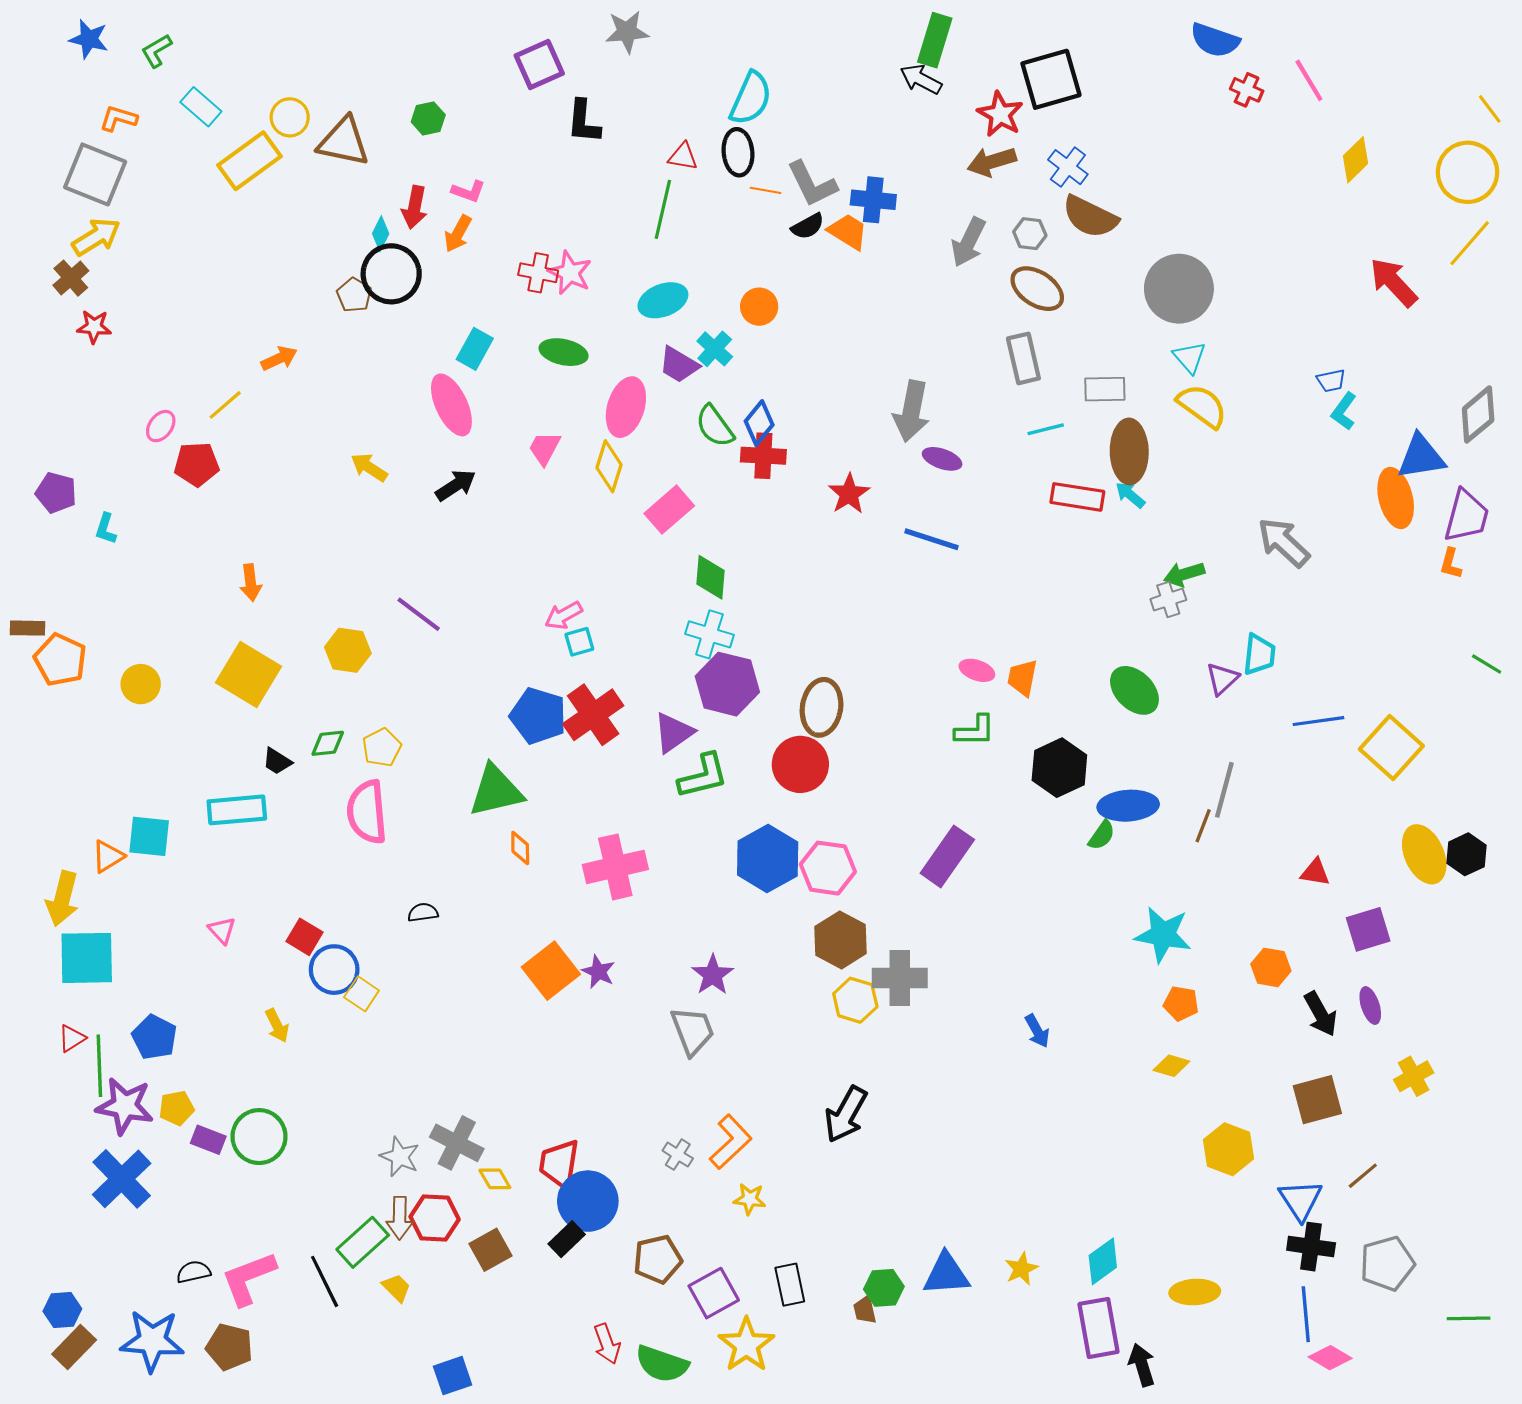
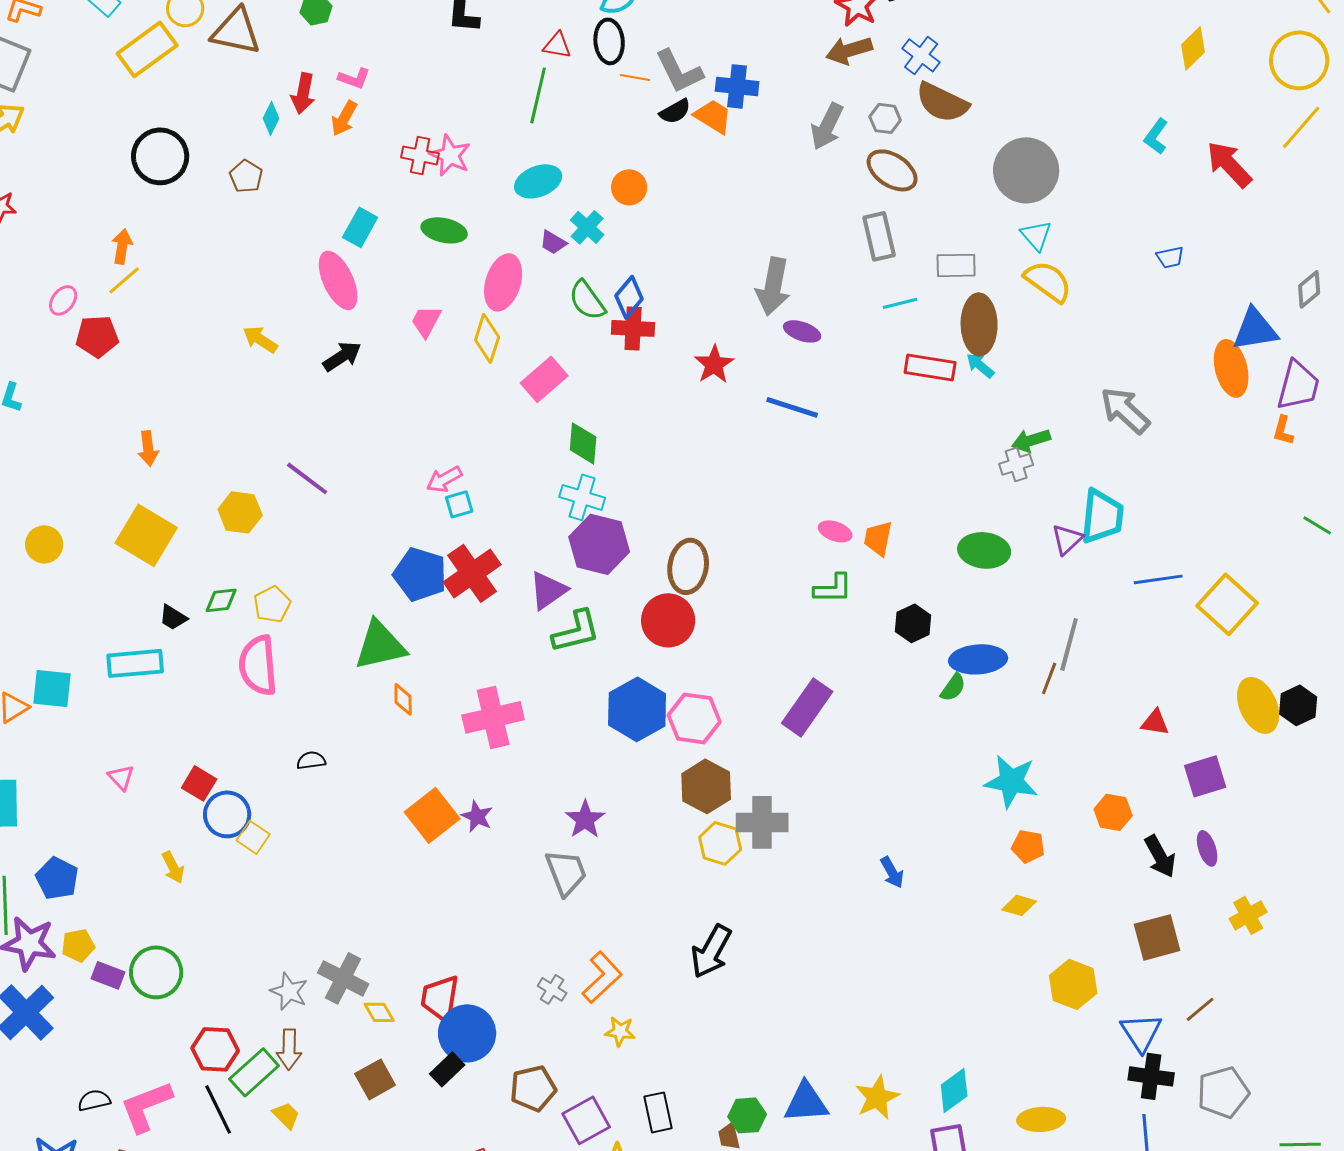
black circle: (391, 274) -> (160, 156), moved
orange arrow: (279, 358) -> (122, 246), moved, turned -56
purple trapezoid: (679, 365) -> (553, 242), size x0.7
cyan L-shape: (1344, 411) -> (1156, 136), moved
gray diamond: (1478, 414) -> (1309, 289), size x0.7
cyan trapezoid: (1259, 654) -> (1102, 516), size x1.4
green ellipse: (1134, 690) -> (984, 550), turned -39
black hexagon: (1059, 768) -> (913, 623), size x0.7
red hexagon: (435, 1218) -> (215, 1049), moved
yellow star: (1021, 1269) -> (877, 1097), size x1.4

